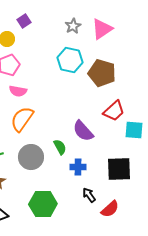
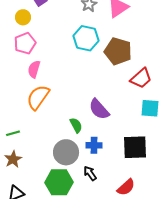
pink semicircle: (18, 91) -> (34, 69), turned 96
red trapezoid: (114, 111) -> (141, 78), moved
gray circle: (31, 157) -> (66, 152), moved
black arrow: (89, 195) -> (90, 173), moved

